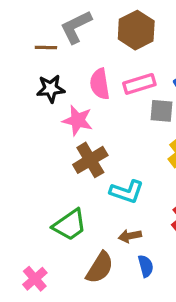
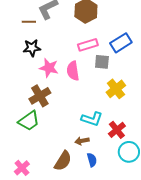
pink semicircle: (100, 84) -> (73, 71), moved
brown cross: (90, 160) -> (40, 96), moved
cyan L-shape: (127, 192) -> (92, 119), moved
green trapezoid: (70, 225) -> (29, 121), moved

